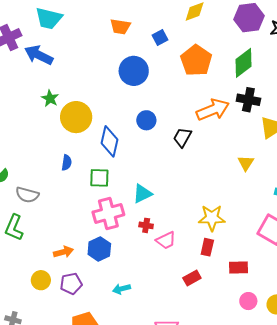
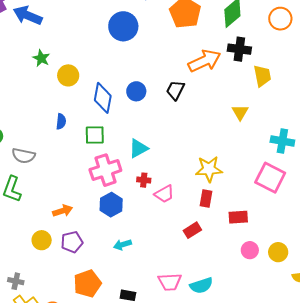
yellow circle: (76, 117) -> (68, 75), size x0.7
blue circle: (146, 120) -> (136, 91), moved
blue hexagon: (99, 249) -> (111, 205), moved

